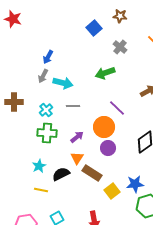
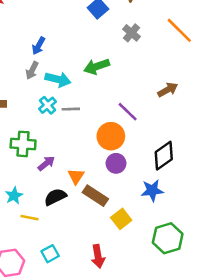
green arrow: (105, 73) -> (97, 66), moved
cyan cross: (46, 110) -> (48, 105), moved
green cross: (47, 133) -> (23, 144), moved
purple arrow: (77, 137) -> (46, 163), moved
cyan star: (39, 166) -> (14, 196), moved
blue star: (135, 184) -> (152, 190), moved

